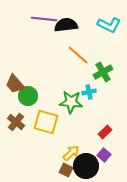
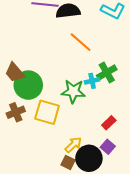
green cross: (103, 72) -> (107, 73), moved
green circle: (28, 96) -> (28, 85), size x1.4
brown cross: (16, 122) -> (16, 112), turned 30

